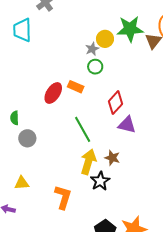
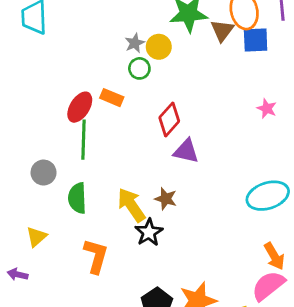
yellow circle: (105, 39) -> (159, 47), moved
green semicircle: (15, 118) -> (77, 198), moved, size x1.5
green line: (83, 129) -> (83, 140), moved, turned 32
yellow arrow: (88, 162) -> (131, 205), turned -50
yellow triangle: (22, 183) -> (36, 237), turned -35

